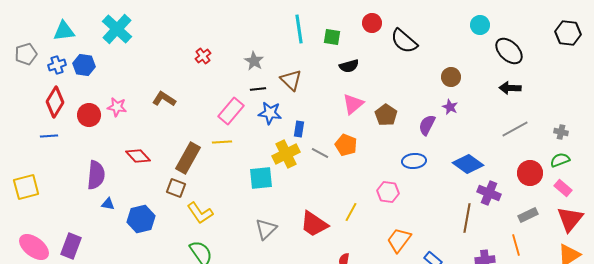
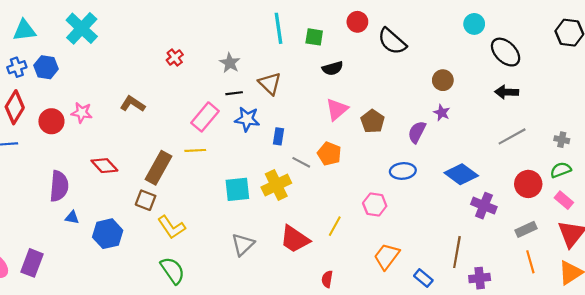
yellow cross: (286, 154) -> (276, 185), moved
brown line: (467, 218) -> (457, 252), moved
orange line: (516, 245) -> (530, 262), moved

